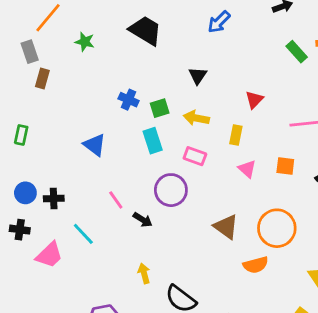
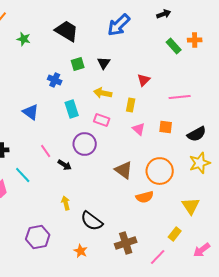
blue arrow: (219, 22) -> (119, 25), size x1.4
green square: (160, 108) -> (78, 64), moved

